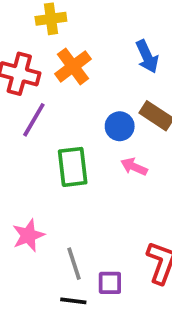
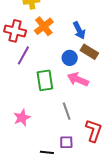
blue arrow: (147, 57) -> (79, 30), moved
pink arrow: (134, 167) -> (78, 79), size x1.5
gray line: (74, 264) -> (67, 111), moved

